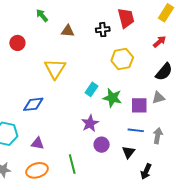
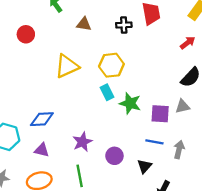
yellow hexagon: (122, 59) -> (111, 65), moved
yellow triangle: (55, 69) -> (67, 66), turned 30
cyan rectangle: (92, 89) -> (107, 92), turned -64
blue diamond: (33, 104) -> (42, 119), moved
purple star: (90, 123) -> (82, 142), moved

